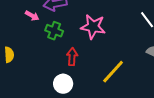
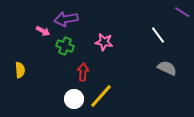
pink star: (93, 27) -> (104, 42), size x0.7
yellow line: (113, 72) -> (101, 96), moved

